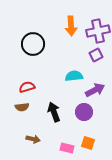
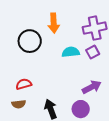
orange arrow: (71, 26) -> (54, 23), moved
cyan semicircle: (74, 76) -> (71, 52), moved

